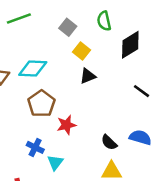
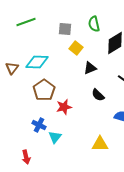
gray square: (68, 27) -> (65, 29), turned -32
black triangle: (88, 76) -> (90, 68), moved
black semicircle: (109, 142) -> (98, 95), moved

